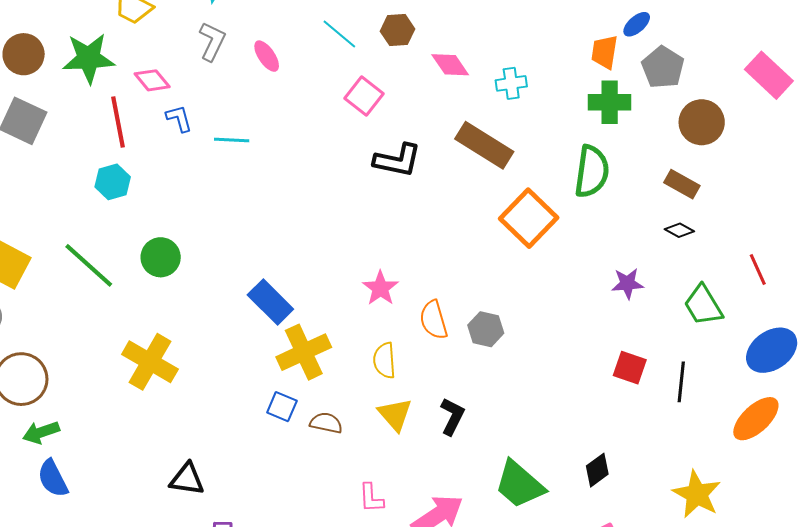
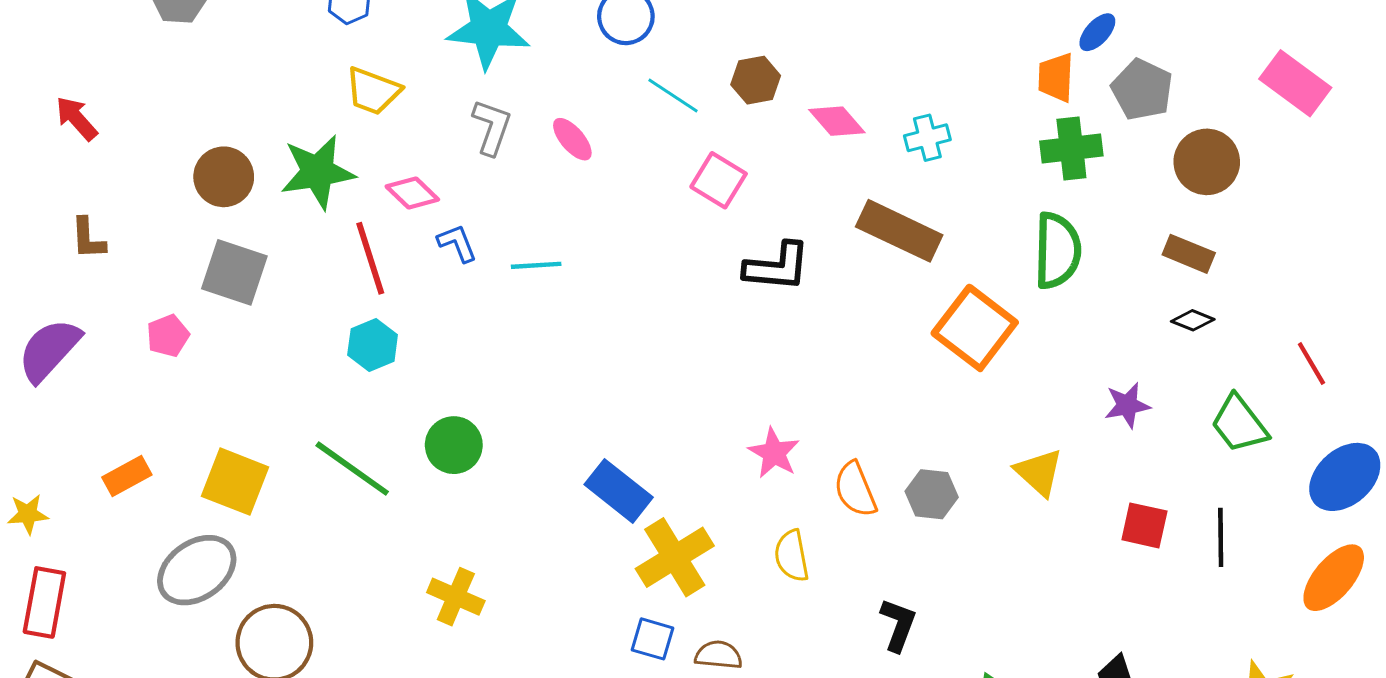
yellow cross: (150, 362) -> (456, 597), size x0.7
yellow triangle: (395, 414) -> (1039, 472), moved

